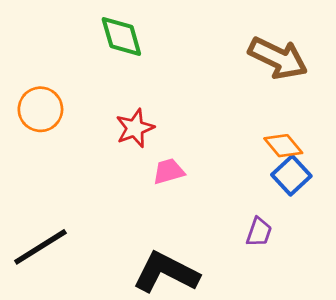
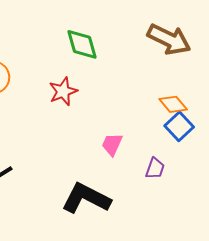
green diamond: (121, 36) -> (82, 44), moved
pink trapezoid: (169, 171) -> (112, 144), moved, turned -50

